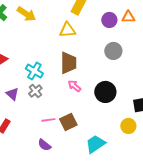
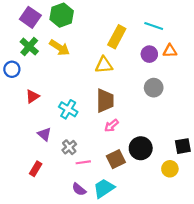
pink arrow: (74, 86) -> (111, 126), turned -80
gray cross: (35, 91) -> (69, 147), moved
black circle: (105, 92) -> (141, 148), moved
brown square: (68, 122) -> (116, 159), moved
cyan trapezoid: (95, 144) -> (104, 188), moved

